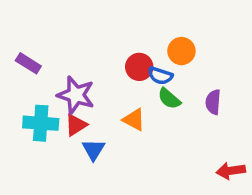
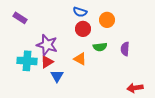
purple rectangle: (28, 63) -> (20, 18), moved
blue semicircle: (160, 76) -> (80, 12), moved
green semicircle: (169, 99) -> (100, 47), turned -48

